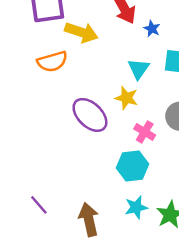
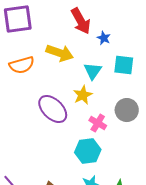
yellow arrow: (81, 32) -> (60, 53), moved
yellow star: (126, 98) -> (83, 95), turned 30

